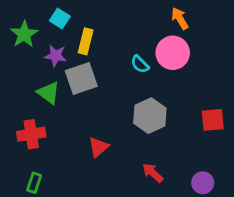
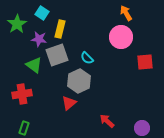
cyan semicircle: (140, 64) -> (87, 58), moved
gray hexagon: (150, 116) -> (79, 81), moved
red square: (213, 120) -> (145, 62), moved

